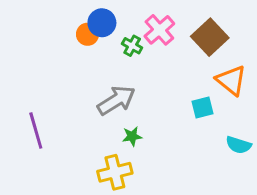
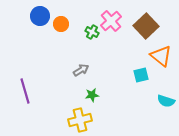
blue circle: (102, 23) -> (40, 16), moved
gray arrow: (116, 100) -> (81, 70), size x0.6

